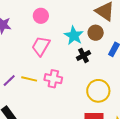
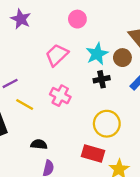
pink circle: (41, 16) -> (77, 19), moved
yellow line: (29, 79) -> (25, 104), moved

